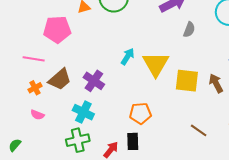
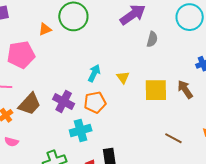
yellow triangle: (156, 64) -> (123, 77), size x0.5
cyan cross: (83, 112) -> (81, 130), moved, turned -35
orange pentagon: (140, 113) -> (95, 102), moved

